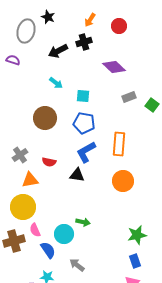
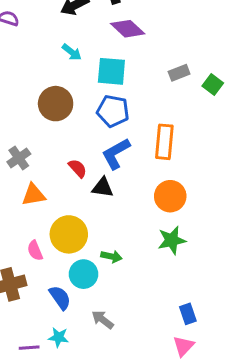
purple diamond: (114, 67) -> (128, 29), moved
cyan square: (83, 96) -> (111, 71), size x1.5
red semicircle: (49, 162) -> (78, 168), moved, turned -144
yellow circle: (23, 207) -> (69, 234), moved
pink semicircle: (35, 230) -> (35, 251), moved
green star: (137, 235) -> (172, 240), moved

